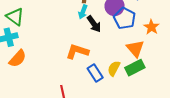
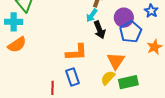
orange triangle: (135, 48) -> (116, 61), moved
orange L-shape: (77, 51) -> (77, 52), turned 145
blue rectangle: (95, 73) -> (73, 77), moved

